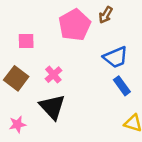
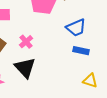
blue rectangle: (122, 86) -> (81, 51), turned -42

